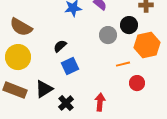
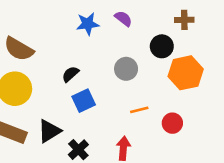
gray circle: (108, 35) -> (126, 69), moved
orange line: (123, 64) -> (139, 110), moved

